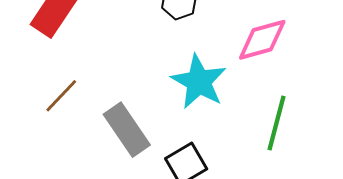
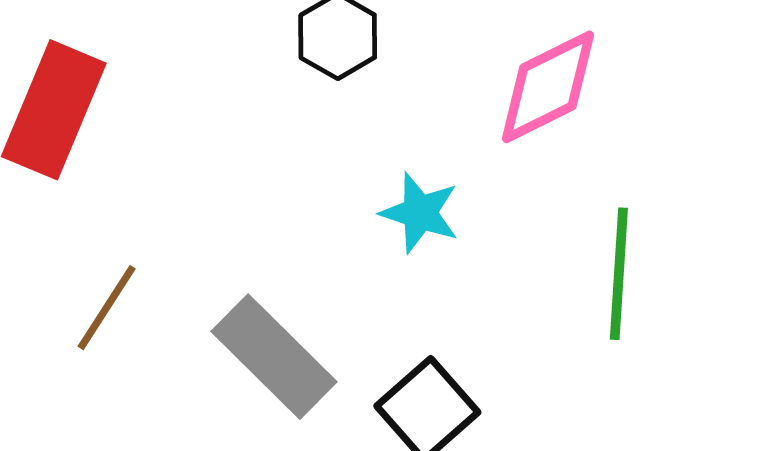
cyan star: (199, 82) -> (420, 213), size x0.6

